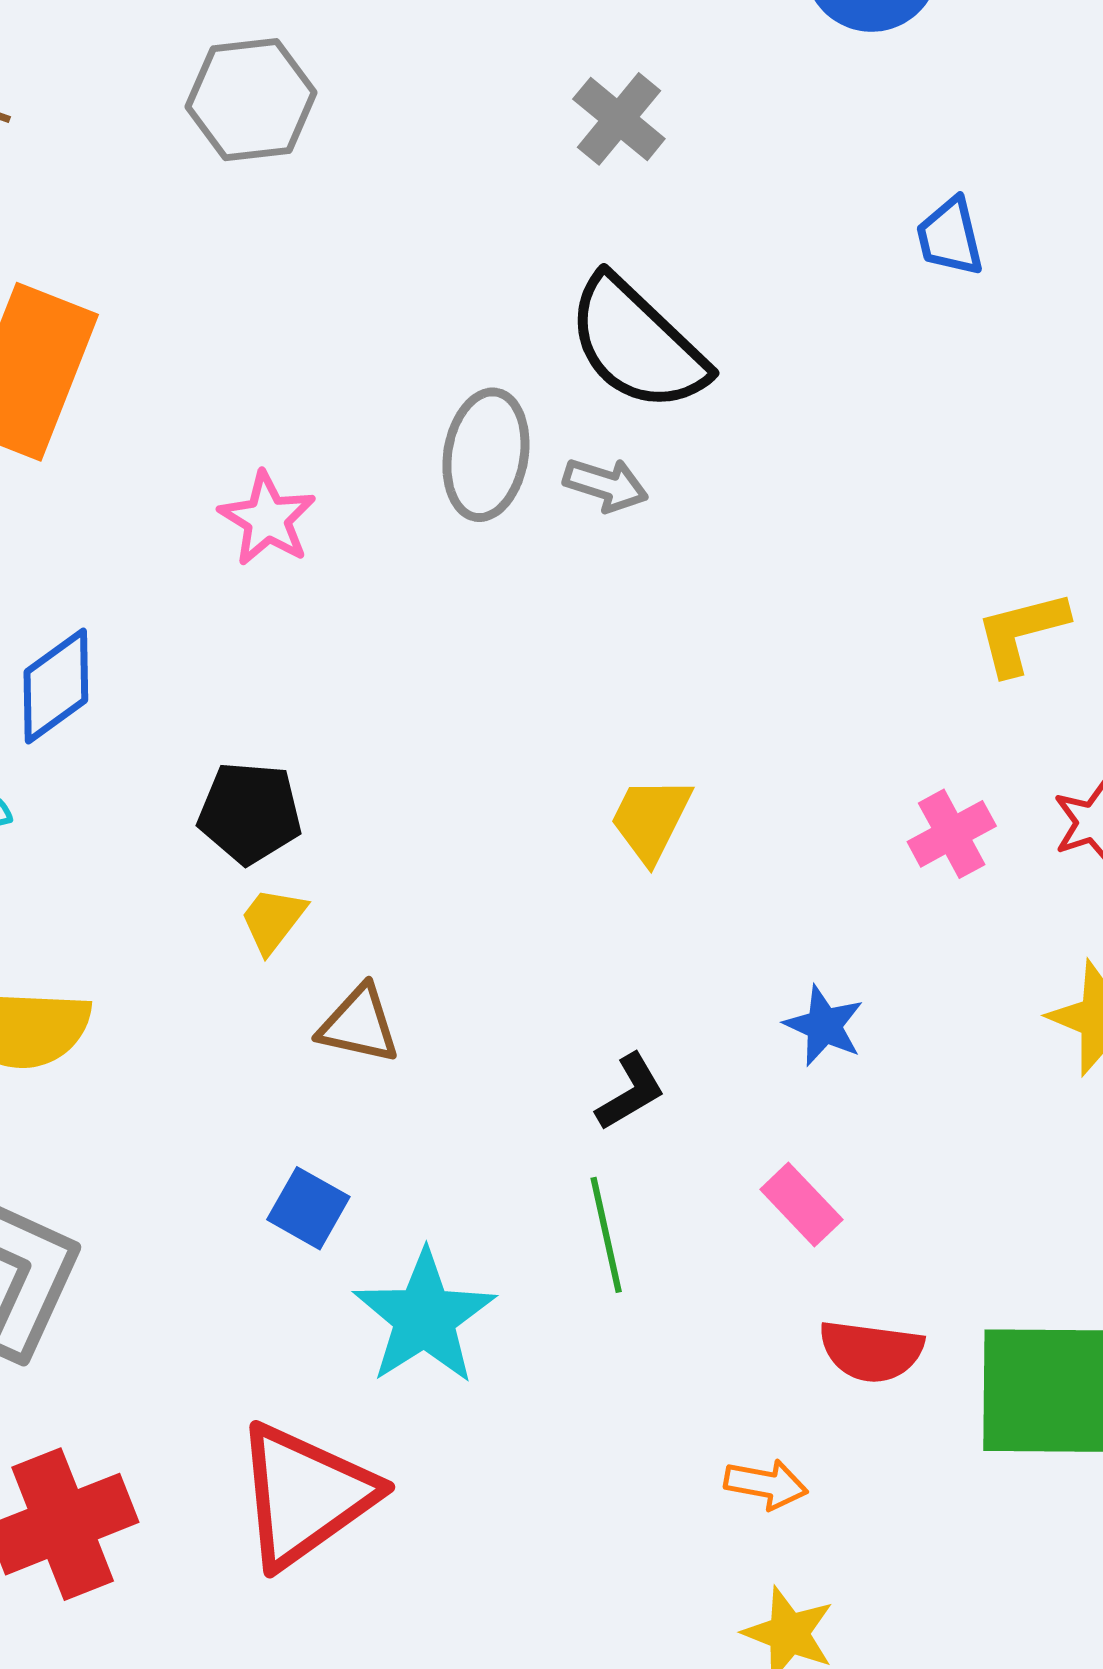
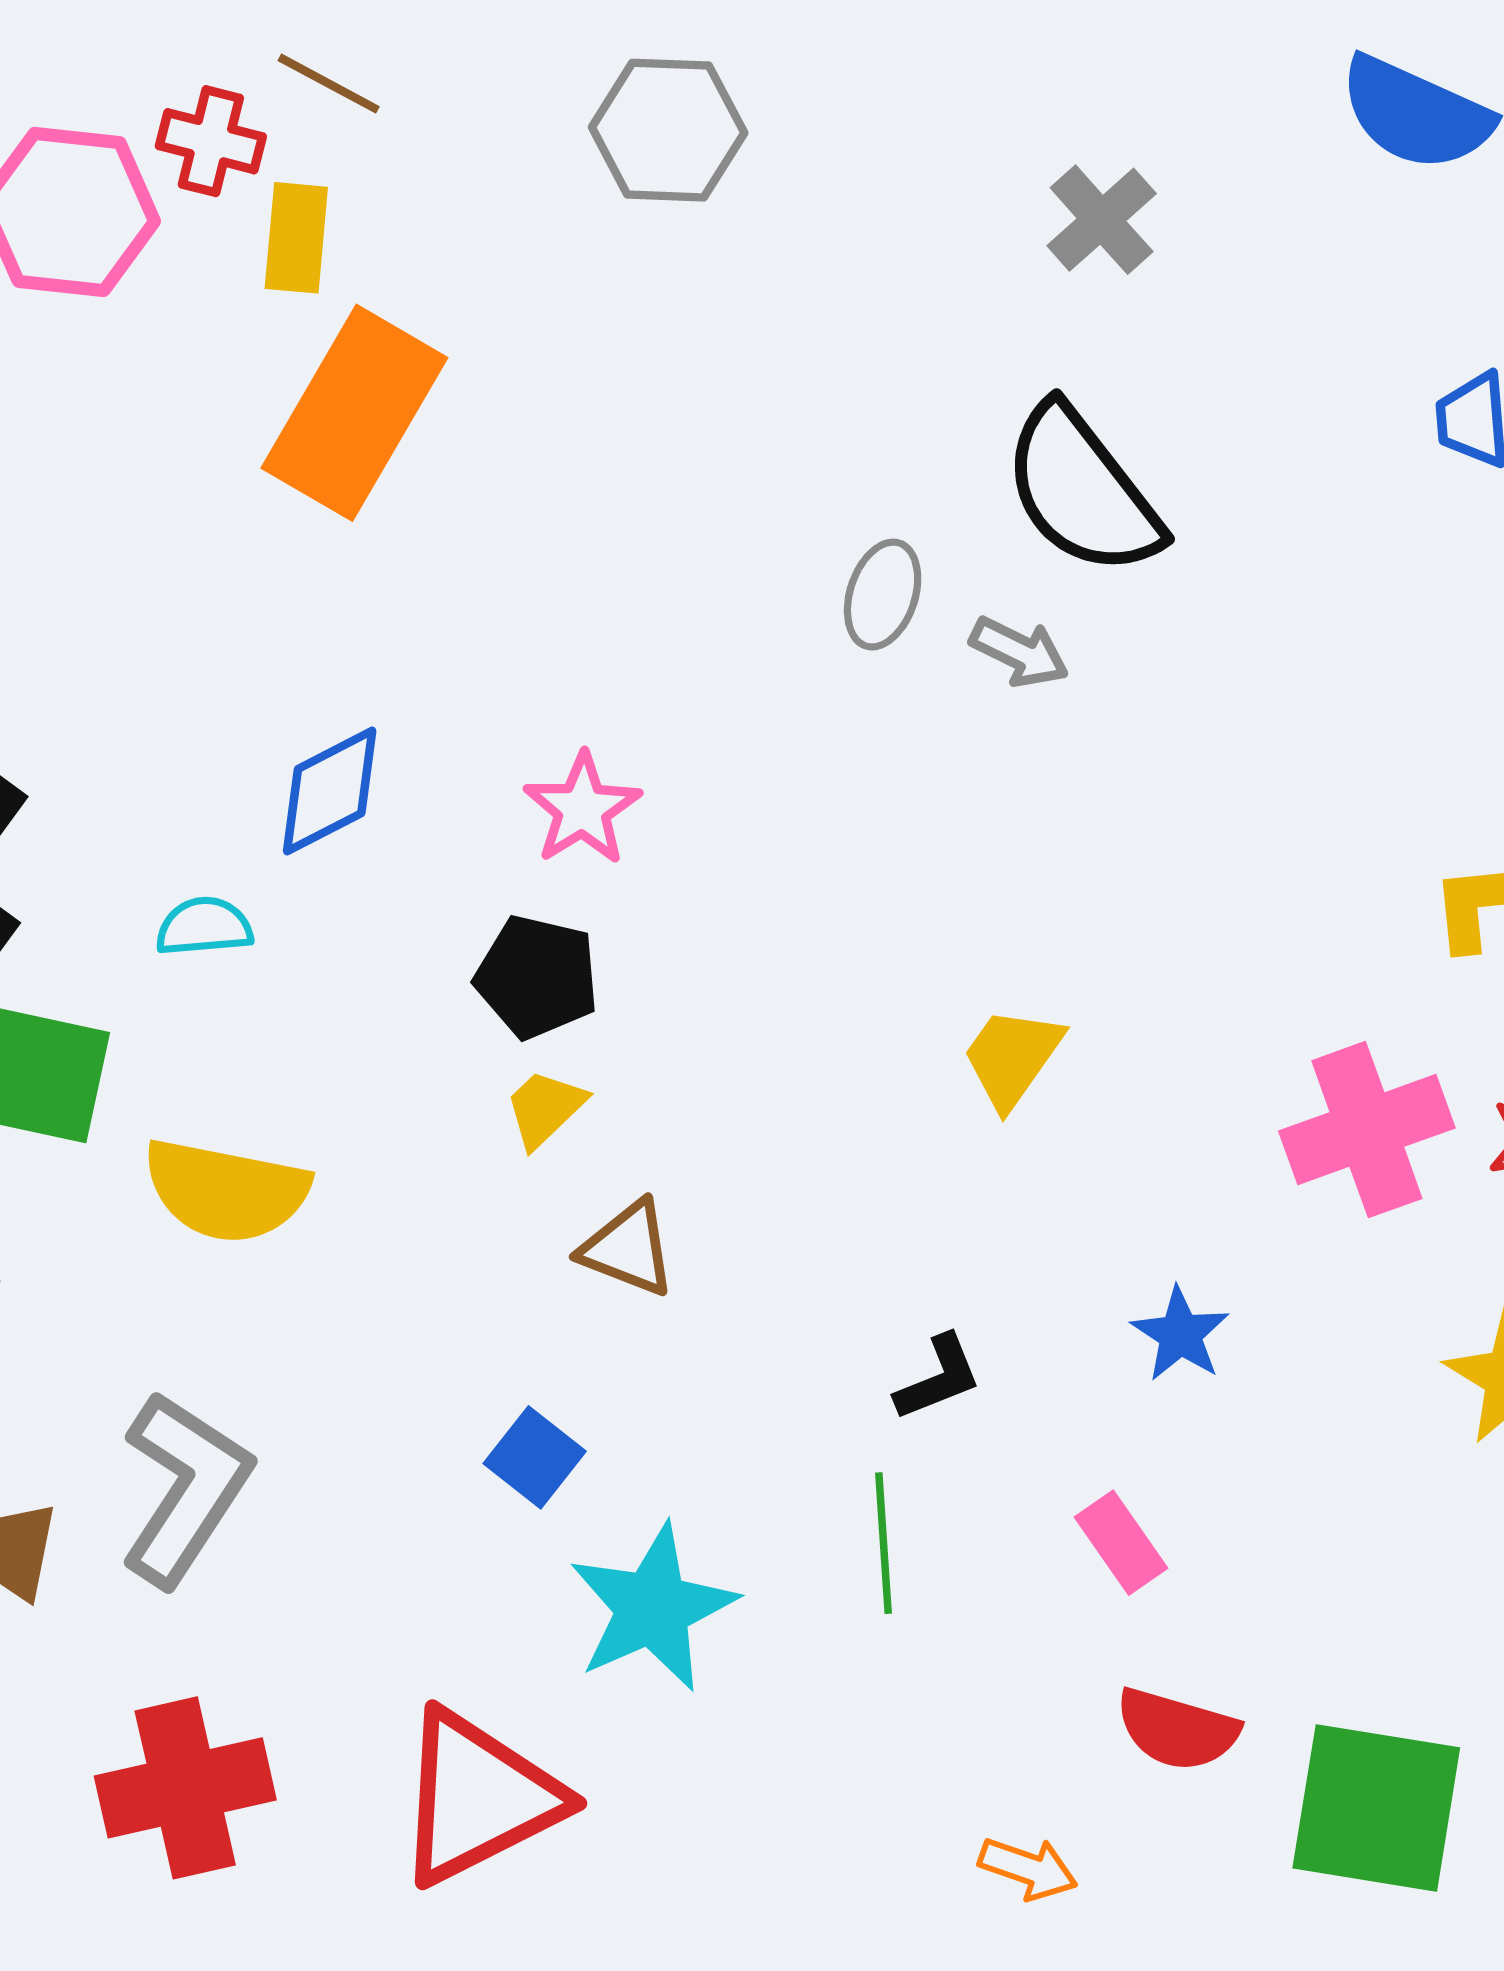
gray ellipse: (486, 455) -> (883, 595), size x0.7
pink star: (267, 519) -> (582, 809), moved
pink cross: (952, 834) -> (1367, 1130), size x1.6

